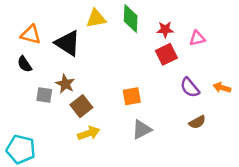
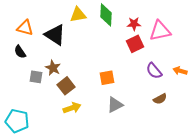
pink triangle: (197, 38) -> (160, 31), size x1.6

